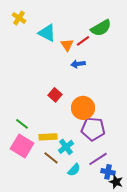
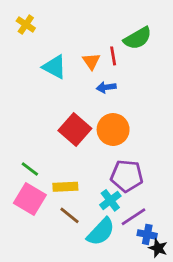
cyan triangle: (47, 33) -> (54, 67), moved
red line: (83, 41) -> (113, 56), turned -64
red square: (55, 95) -> (75, 130), size x1.6
orange circle: (83, 108) -> (113, 130), moved
cyan cross: (66, 147) -> (110, 200), moved
cyan semicircle: (74, 170) -> (101, 232), size x1.6

